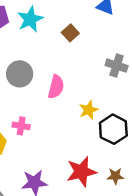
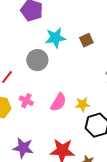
cyan star: (30, 19) -> (55, 38), moved
pink semicircle: (56, 87) -> (58, 102), moved

